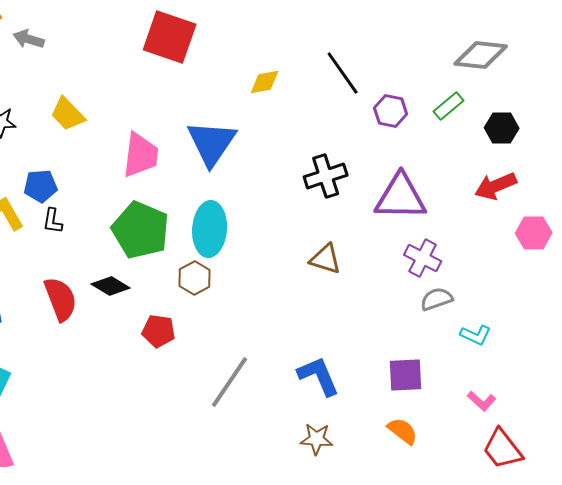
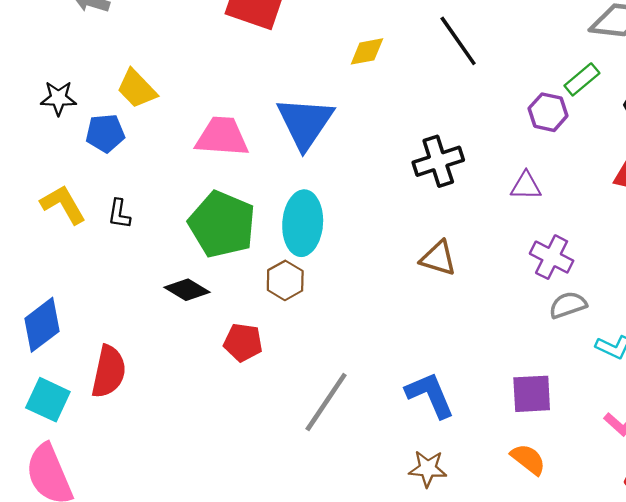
purple hexagon: (391, 111) -> (548, 112), moved
pink trapezoid: (141, 155) -> (222, 137), turned -93
blue pentagon: (41, 186) -> (105, 133), moved
purple triangle: (401, 197) -> (526, 186), size x0.5
red semicircle: (61, 299) -> (109, 372), moved, turned 33

